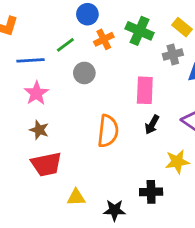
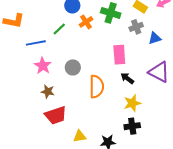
gray circle: (84, 73) -> (73, 67), moved
black arrow: (152, 125) -> (127, 78), turned 104
yellow star: (177, 162) -> (132, 103), moved

